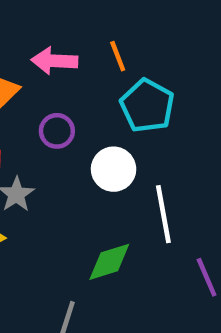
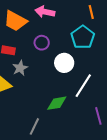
orange line: (118, 56) -> (91, 12), moved
white line: (163, 214) -> (83, 86), turned 35

